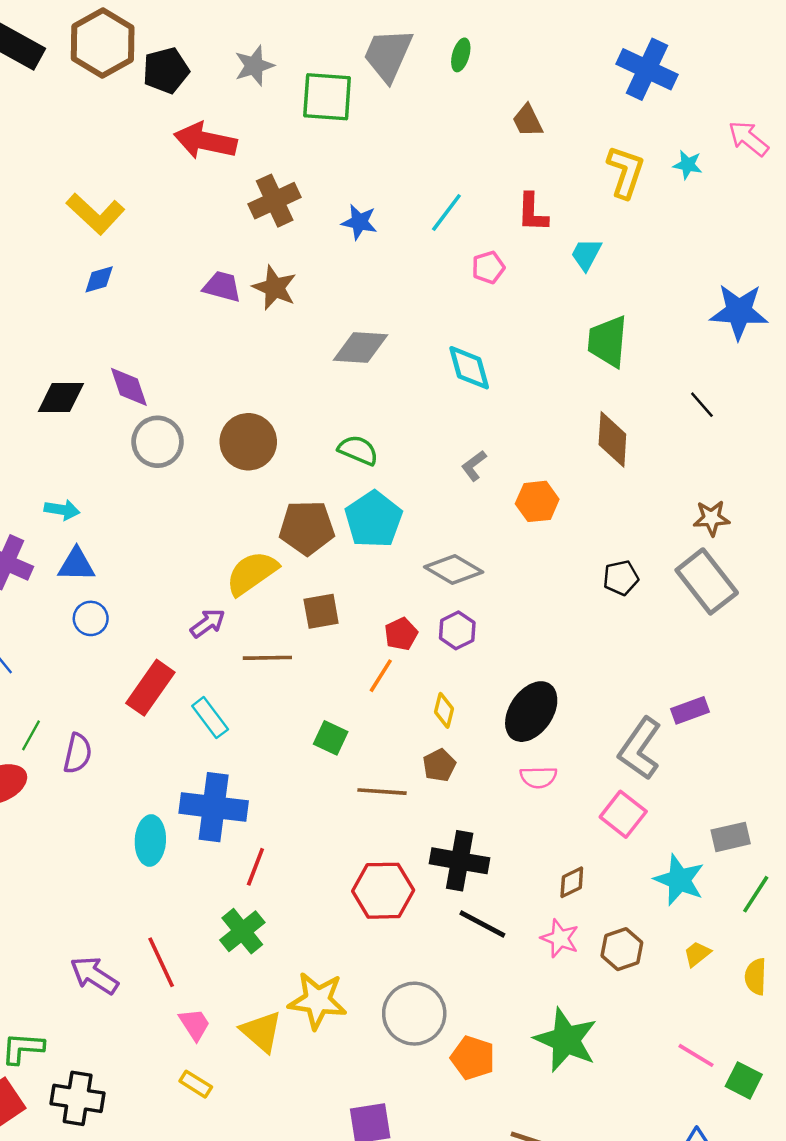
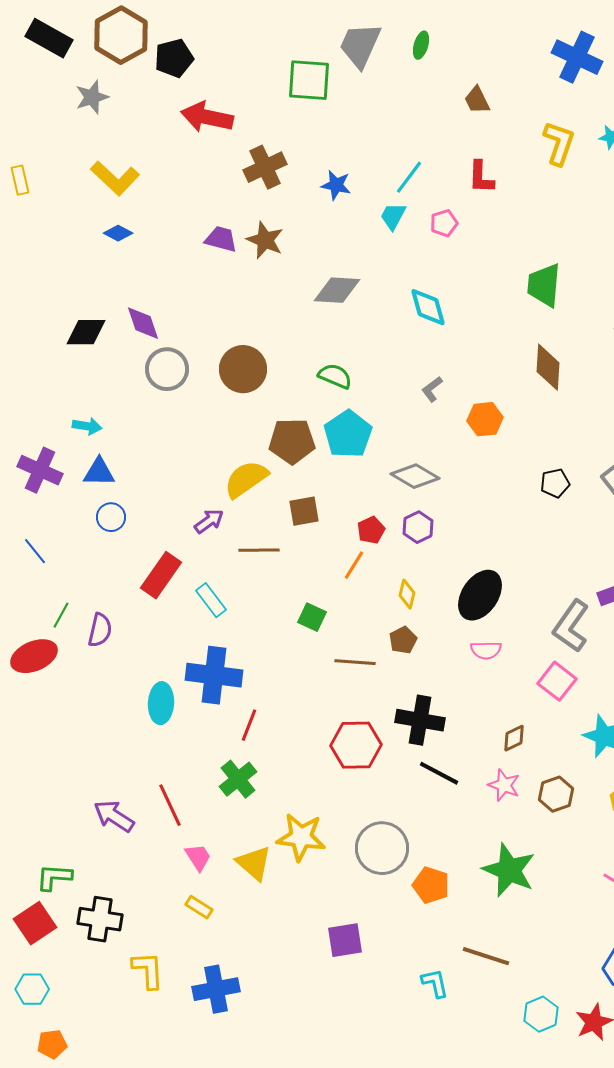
gray star: (254, 66) -> (92, 97), moved
cyan trapezoid: (586, 254) -> (393, 216), moved
blue diamond: (99, 279) -> (118, 233), turned 44

